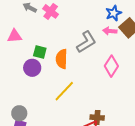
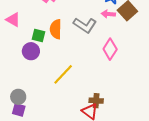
pink triangle: (15, 36) -> (13, 20), turned 35
gray L-shape: (86, 42) -> (85, 25), turned 65
orange semicircle: (62, 59) -> (56, 29), moved

